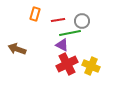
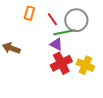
red line: (58, 20) -> (52, 19), turned 64
gray circle: (82, 21) -> (76, 20), size x1.5

